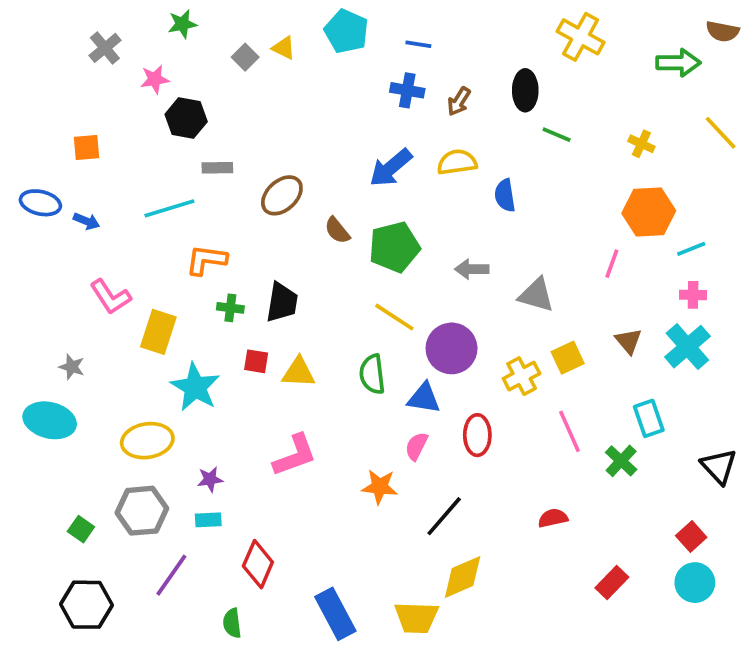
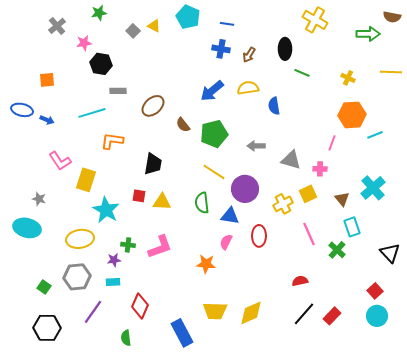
yellow line: (721, 133) -> (391, 72), turned -45
pink cross: (693, 295) -> (320, 169), moved
green cross: (230, 308) -> (128, 245), moved
brown triangle: (628, 341) -> (342, 199), moved
black line: (444, 516) -> (304, 314), moved
yellow trapezoid: (416, 618) -> (215, 311), moved

